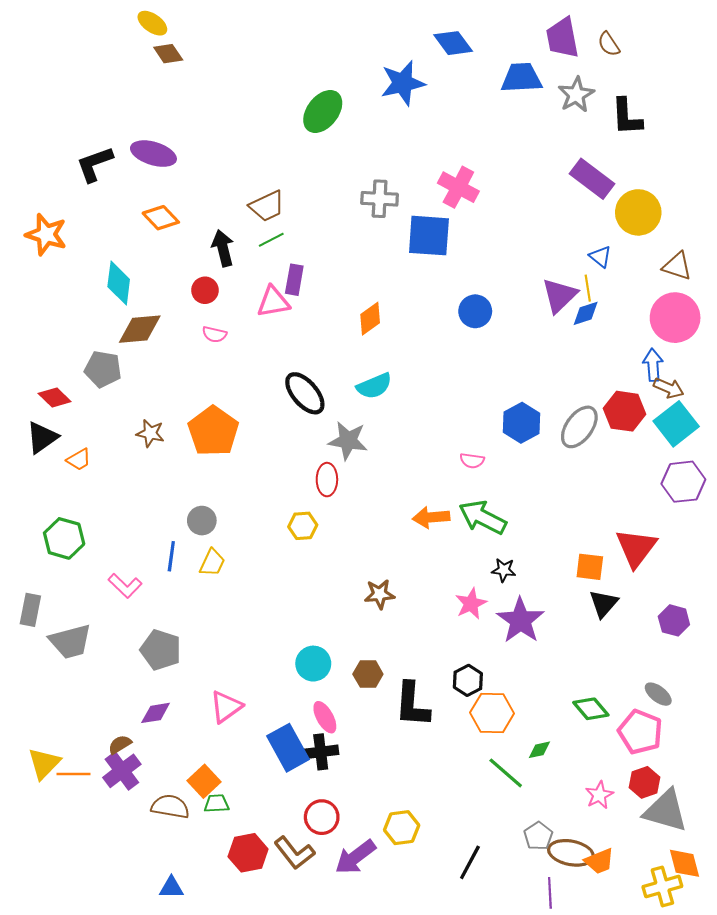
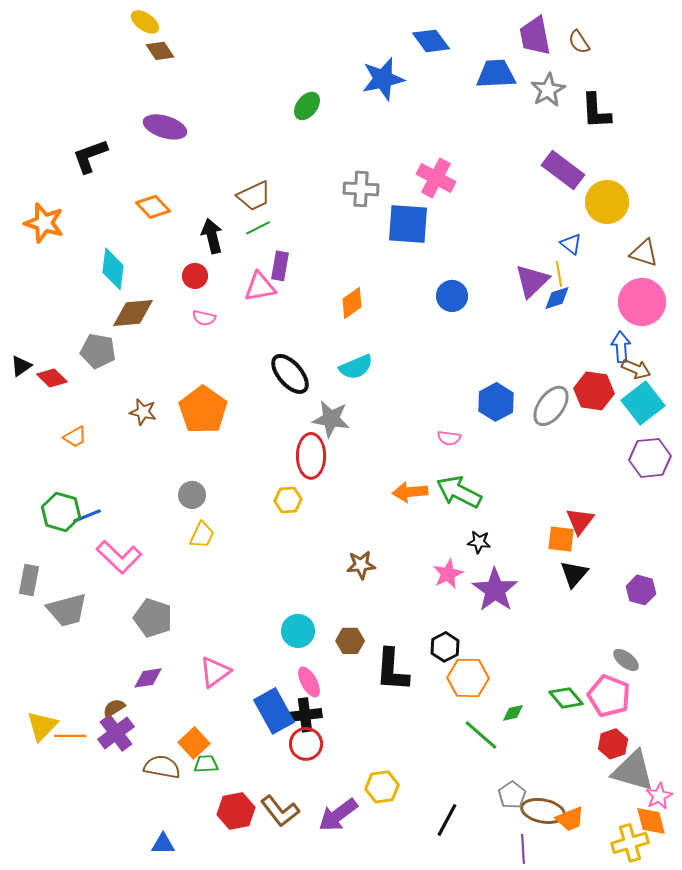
green ellipse: (323, 111) -> (307, 106), size x0.7
purple ellipse: (153, 154) -> (165, 127), moved
black triangle: (42, 437) -> (21, 366), moved, size x0.7
red ellipse: (327, 480) -> (311, 456), size x1.4
red triangle: (636, 548) -> (580, 521), moved, size x0.7
blue line: (171, 556) -> (87, 516), moved, turned 60
pink L-shape: (125, 586) -> (119, 557), size x1.4
green diamond: (591, 709) -> (566, 698), moved
pink star: (599, 795) -> (659, 796), moved
red circle: (322, 817) -> (306, 744), moved

